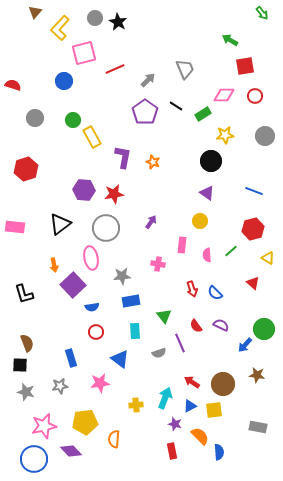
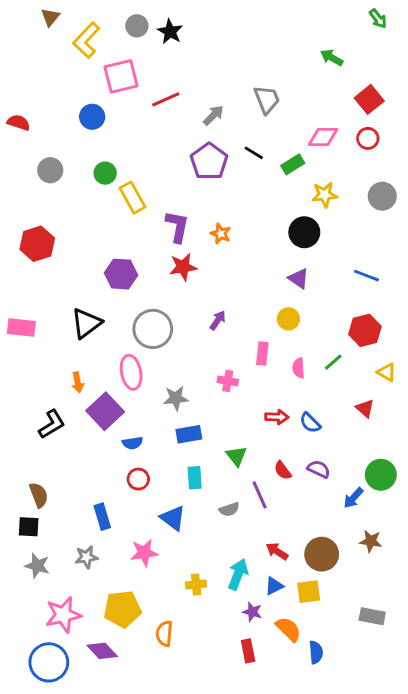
red square: (245, 66) -> (369, 99), moved, turned -30
red star: (114, 194) -> (183, 267), moved
red arrow: (192, 289) -> (277, 417), turned -70
black L-shape: (24, 294) -> (52, 424), moved, turned -105

